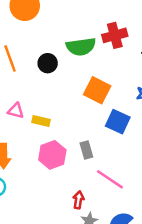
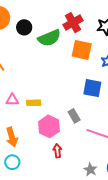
black circle: (48, 63) -> (24, 27), moved
orange square: (97, 90) -> (82, 50), moved
red arrow: (78, 200) -> (57, 151), moved

